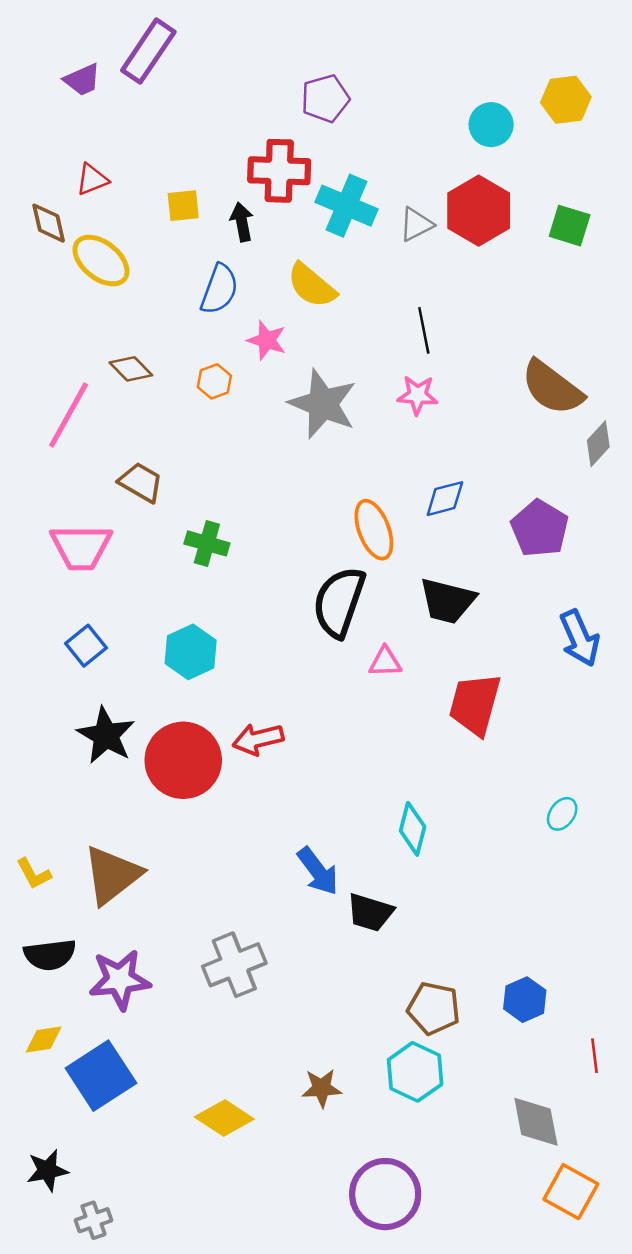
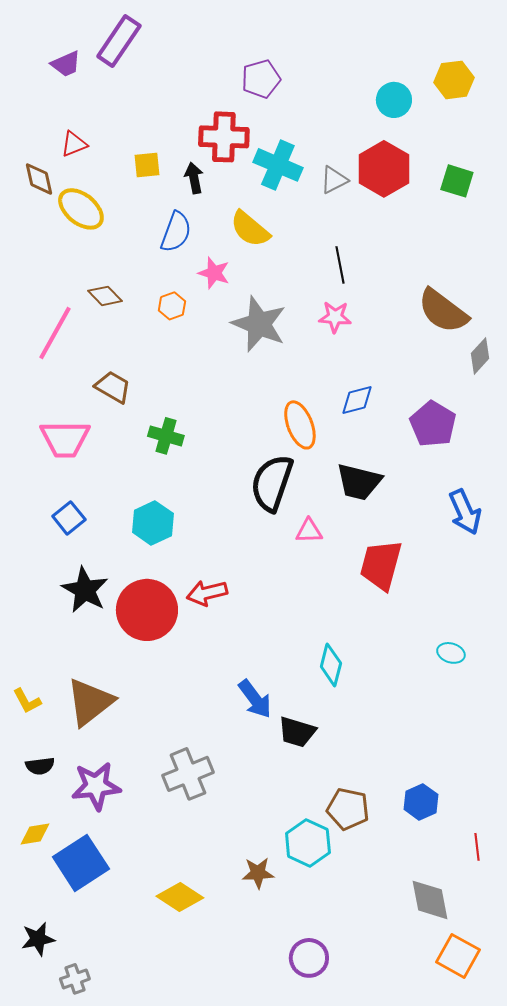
cyan ellipse: (562, 814) -> (451, 653), turned 72
black semicircle: (50, 955) -> (40, 766), size x0.7
cyan hexagon: (415, 1072) -> (308, 843), moved
purple circle: (385, 1194) -> (309, 958), size x0.7

